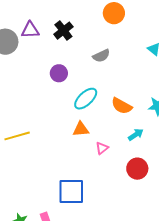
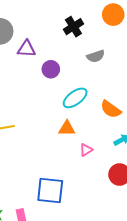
purple triangle: (30, 30) -> (26, 49), moved
black cross: (63, 31) -> (73, 27), moved

